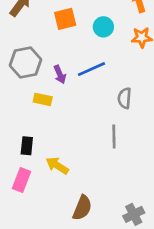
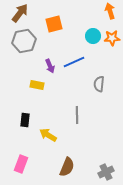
cyan circle: (103, 27) -> (93, 36), moved
gray hexagon: (25, 63) -> (24, 41), moved
gray line: (114, 136) -> (77, 115), moved
pink rectangle: (22, 180) -> (21, 164), moved

